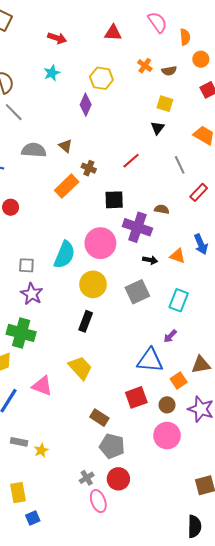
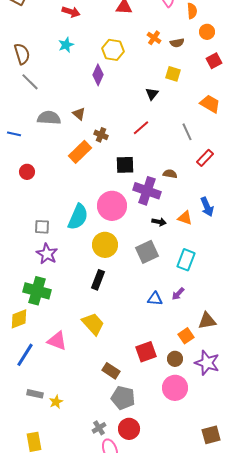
black triangle: (157, 128) -> (152, 94), moved
blue triangle: (150, 360) -> (155, 299), moved, size x0.6

